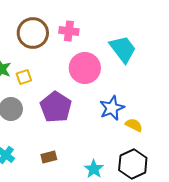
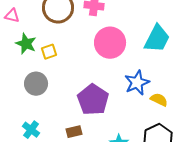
cyan trapezoid: (123, 49) -> (157, 39), moved, turned 64
purple pentagon: (56, 107) -> (93, 100), moved

